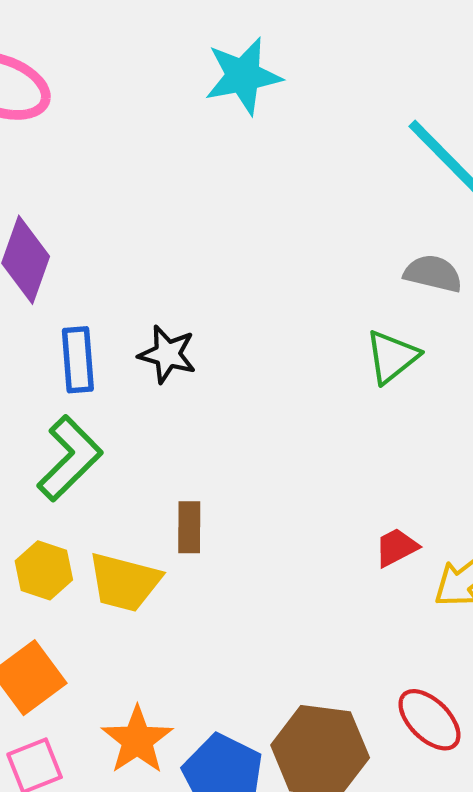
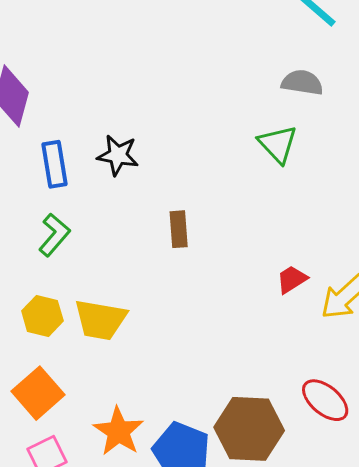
green triangle: (392, 357) -> (278, 144), turned -30
green L-shape: (70, 458) -> (54, 235), size x0.7
brown rectangle: (189, 527) -> (179, 229), moved

